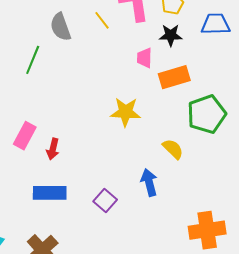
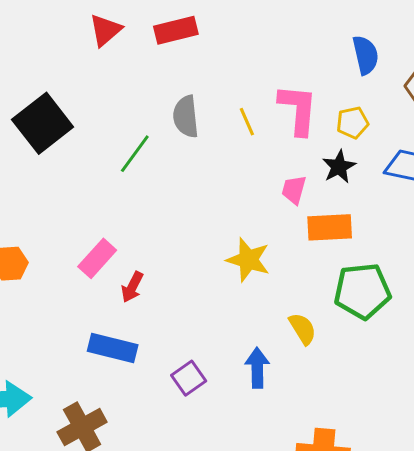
black star: (171, 35) -> (339, 167), turned 30

